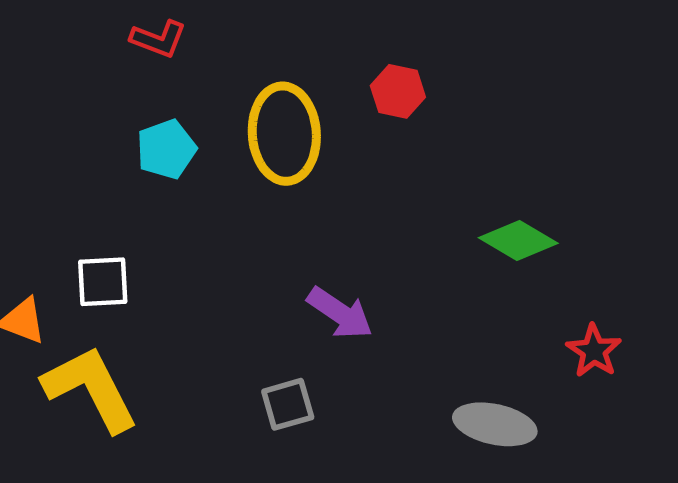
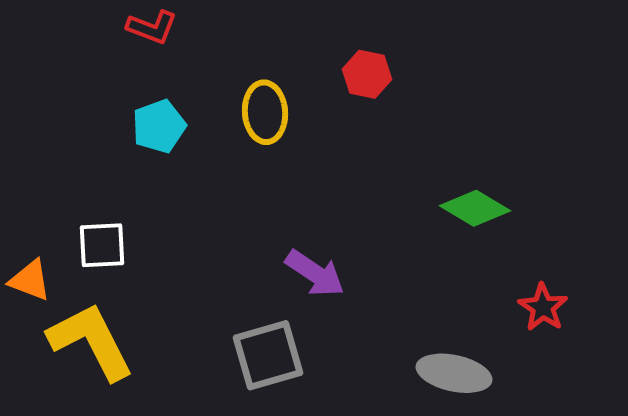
yellow ellipse: (284, 134) -> (265, 112), size x0.7
gray square: (288, 404) -> (268, 355), size x1.5

